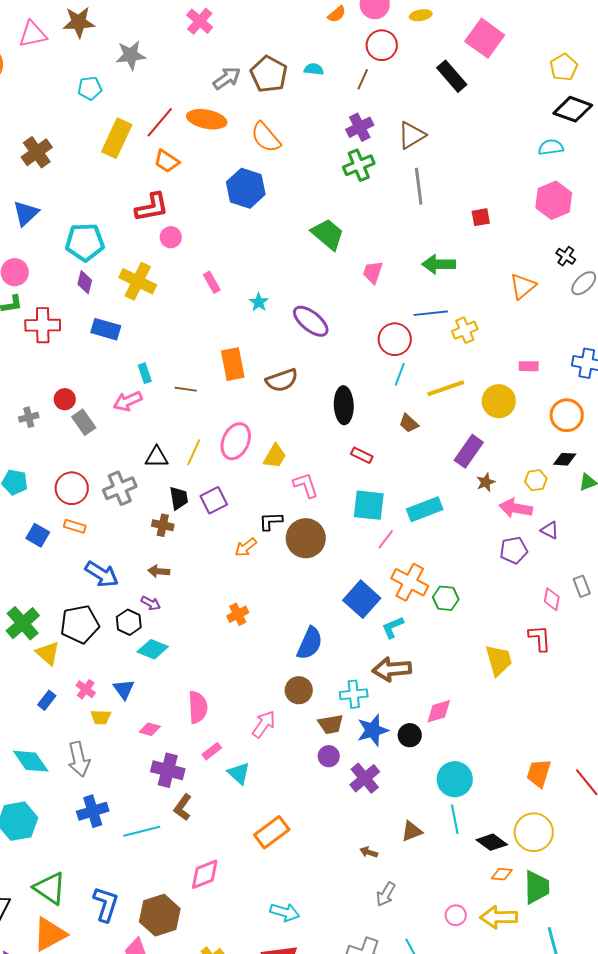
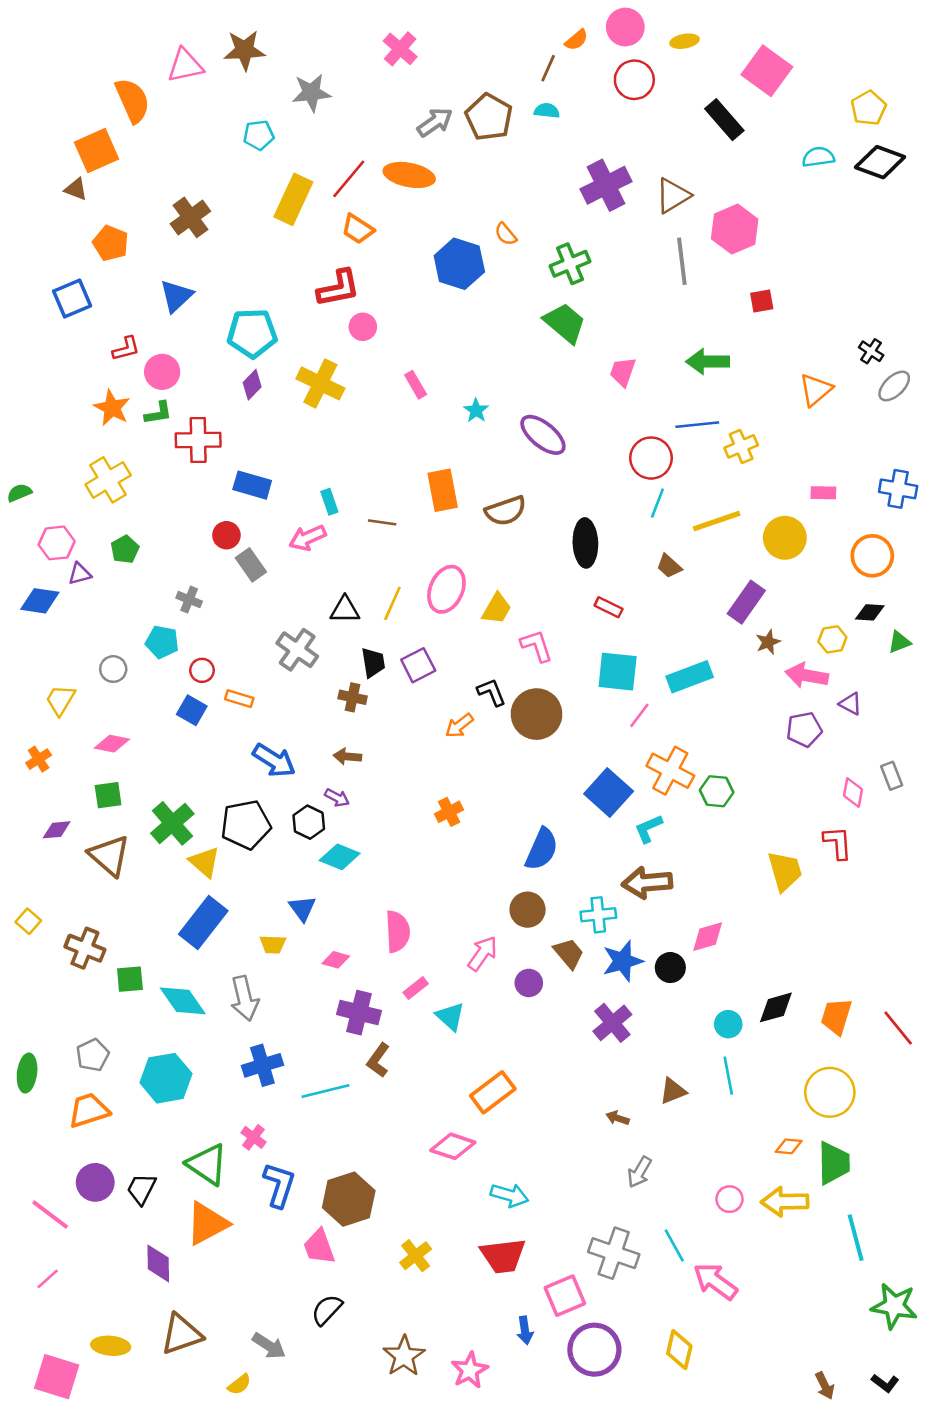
brown line: (363, 79) -> (548, 68), moved
purple cross: (360, 127) -> (606, 185), size x1.4
orange semicircle: (266, 137) -> (506, 234), moved, size x0.6
cyan semicircle: (551, 147) -> (818, 157), moved
green cross: (359, 165) -> (570, 264), moved
pink hexagon: (554, 200) -> (735, 229), moved
purple diamond: (85, 282) -> (252, 385), turned 30
blue rectangle: (106, 329) -> (252, 485), moved
gray cross: (29, 417) -> (189, 600), moved, turned 36
red circle: (72, 488) -> (202, 670), moved, size x0.6
gray cross: (120, 488) -> (297, 650), turned -32
black L-shape: (271, 521) -> (491, 692), turned 70
pink cross: (86, 689) -> (253, 1137), moved
blue rectangle: (47, 700) -> (203, 922), size x2.0
brown trapezoid: (331, 724) -> (569, 953), turned -120
purple circle: (329, 756) -> (529, 983), moved
cyan circle: (455, 779) -> (728, 1024), size x0.6
black diamond: (492, 842) -> (776, 1007), moved, turned -52
pink diamond: (205, 874) -> (453, 1146), moved, turned 40

